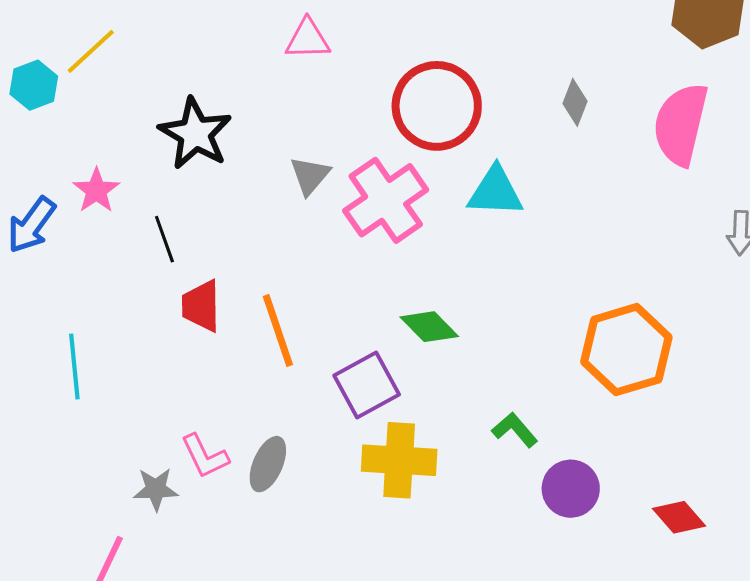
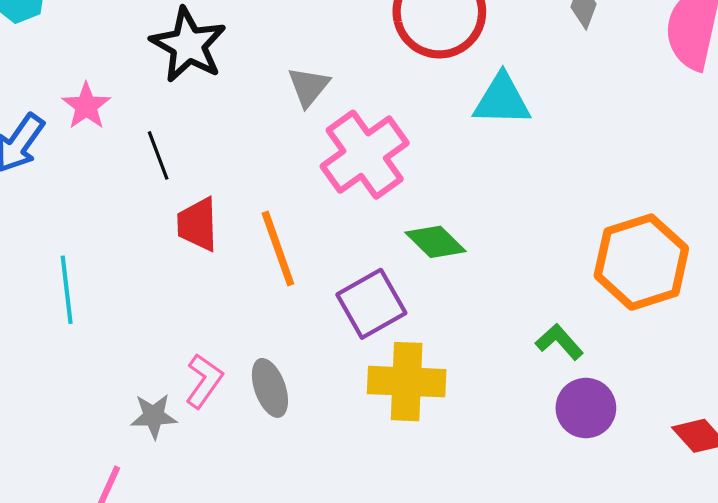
pink cross: (386, 200) -> (365, 155), moved
green L-shape: (515, 430) -> (559, 342), moved
pink L-shape: (205, 456) -> (204, 381), turned -118
gray ellipse: (268, 464) -> (270, 388), turned -42

